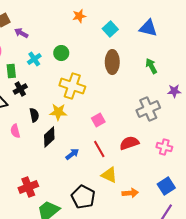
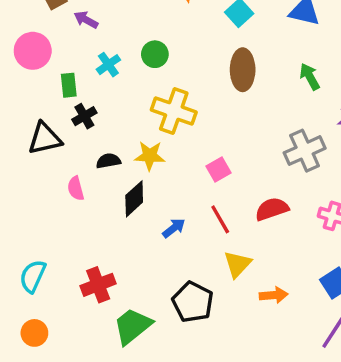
black semicircle: (34, 115) -> (108, 161), turned -88
yellow triangle: (109, 175) -> (237, 264), turned 48

